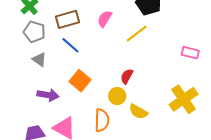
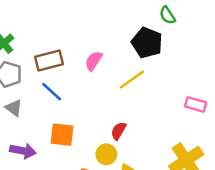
orange square: (80, 81) -> (62, 135), turned -35

